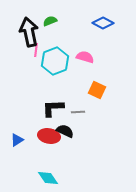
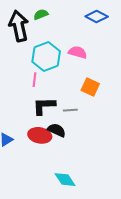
pink line: (36, 50) -> (35, 80), moved
cyan diamond: (48, 178) -> (65, 180), moved

